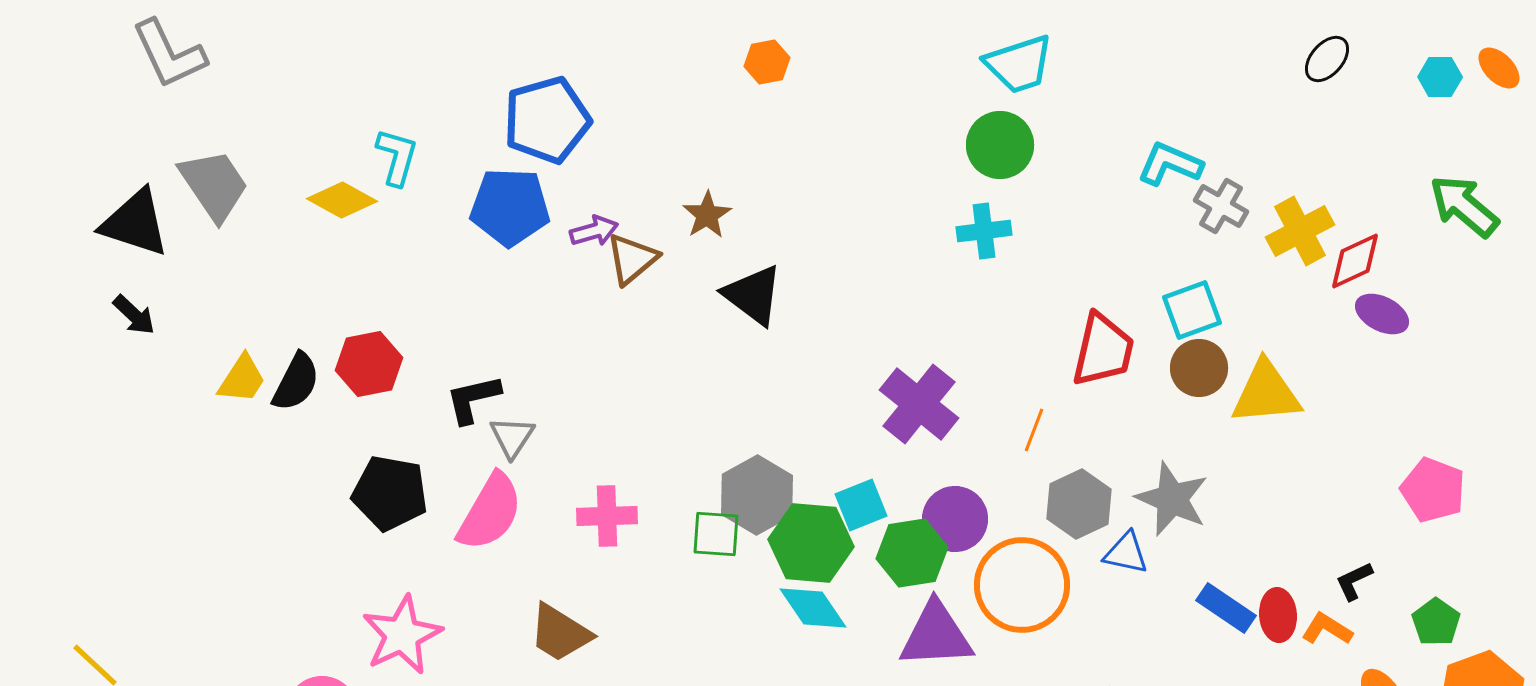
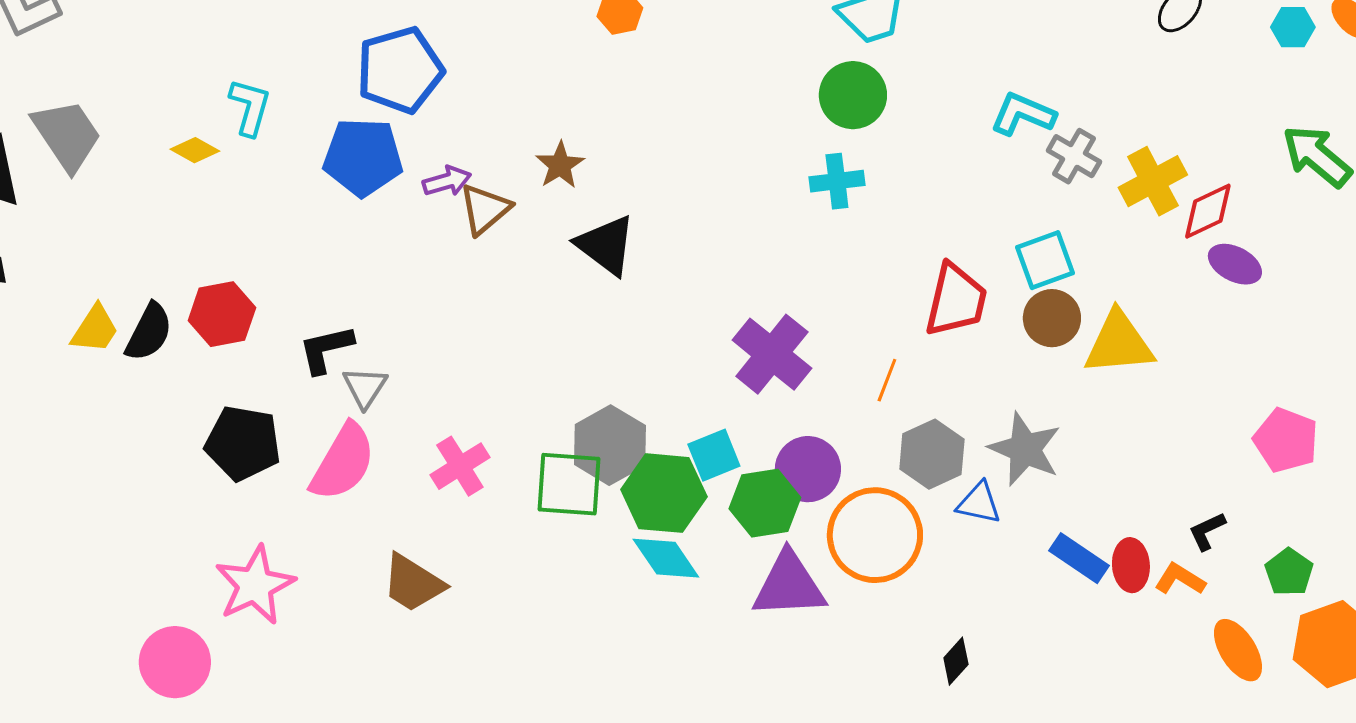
yellow diamond: (342, 200) -> (195, 150), size x0.7
pink cross: (607, 516) -> (460, 466), turned -30
green square: (716, 534) -> (569, 484), size x1.4

